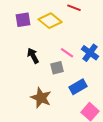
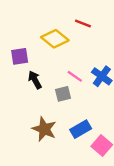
purple square: (23, 20) -> (20, 56), moved
blue rectangle: (78, 87) -> (81, 129), moved

